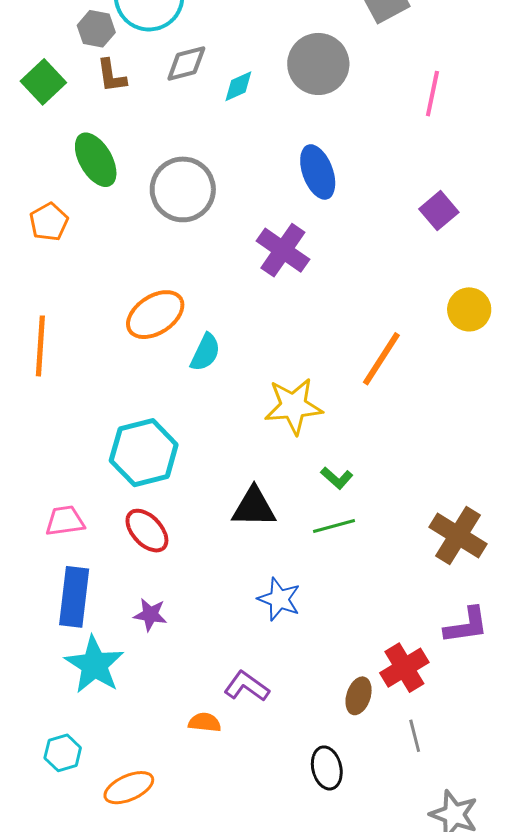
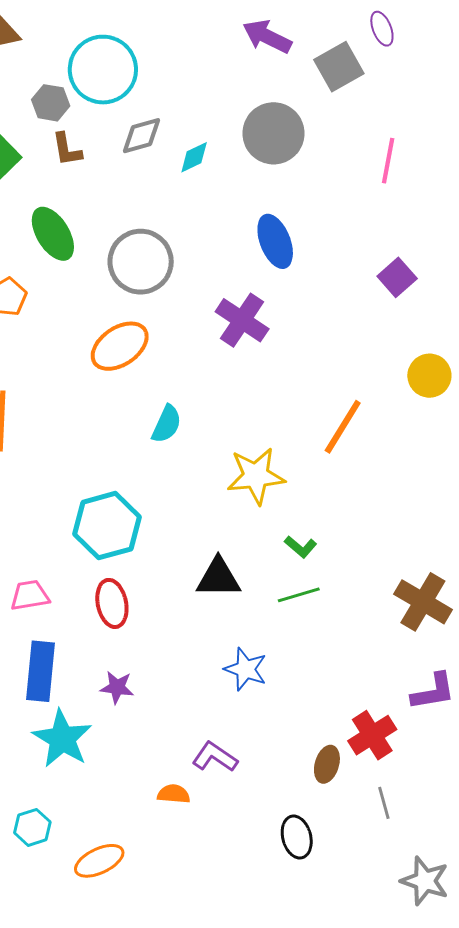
orange ellipse: (155, 315) -> (120, 346), moved
red ellipse: (147, 531) -> (112, 603), turned 33

